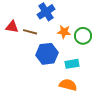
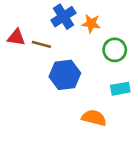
orange star: (64, 32) -> (91, 24), moved
cyan rectangle: (72, 64) -> (120, 89), moved

